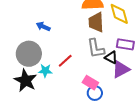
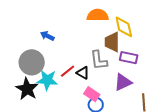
brown trapezoid: (96, 22) -> (112, 42), moved
black triangle: (111, 57) -> (83, 73), moved
cyan star: (45, 71) -> (47, 80), size x1.5

